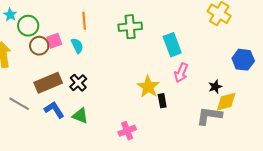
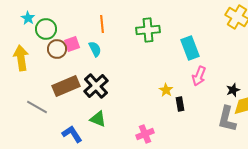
black cross: (78, 83) -> (96, 86), size x1.4
yellow star: (148, 87) -> (166, 90), size x0.6
blue L-shape: (54, 110) -> (72, 134), moved
gray L-shape: (209, 116) -> (227, 119), turned -84

